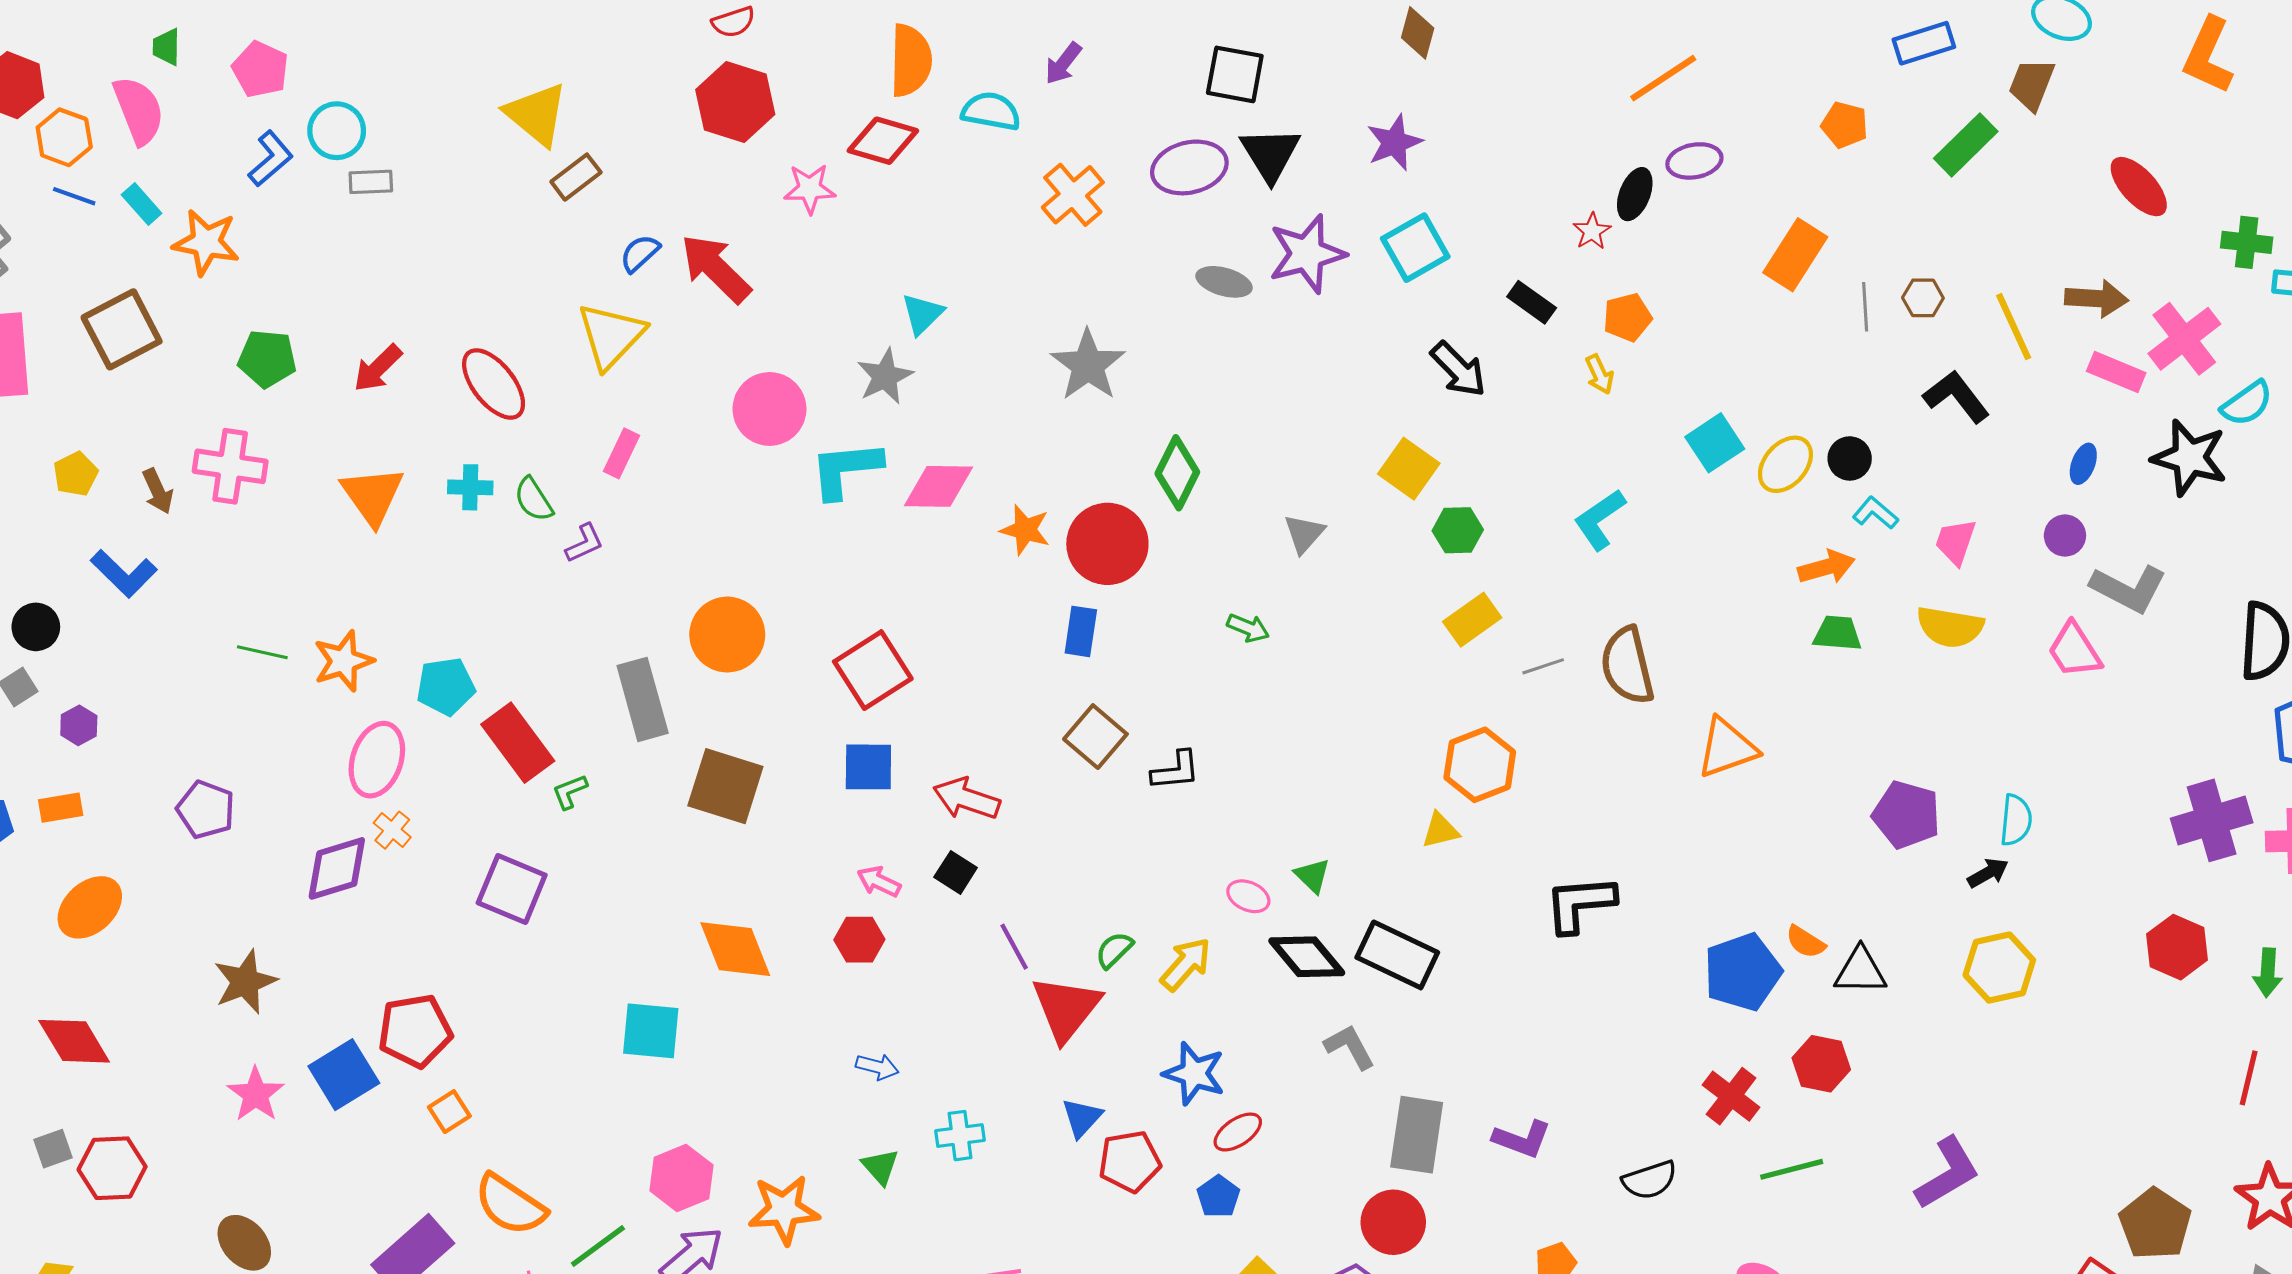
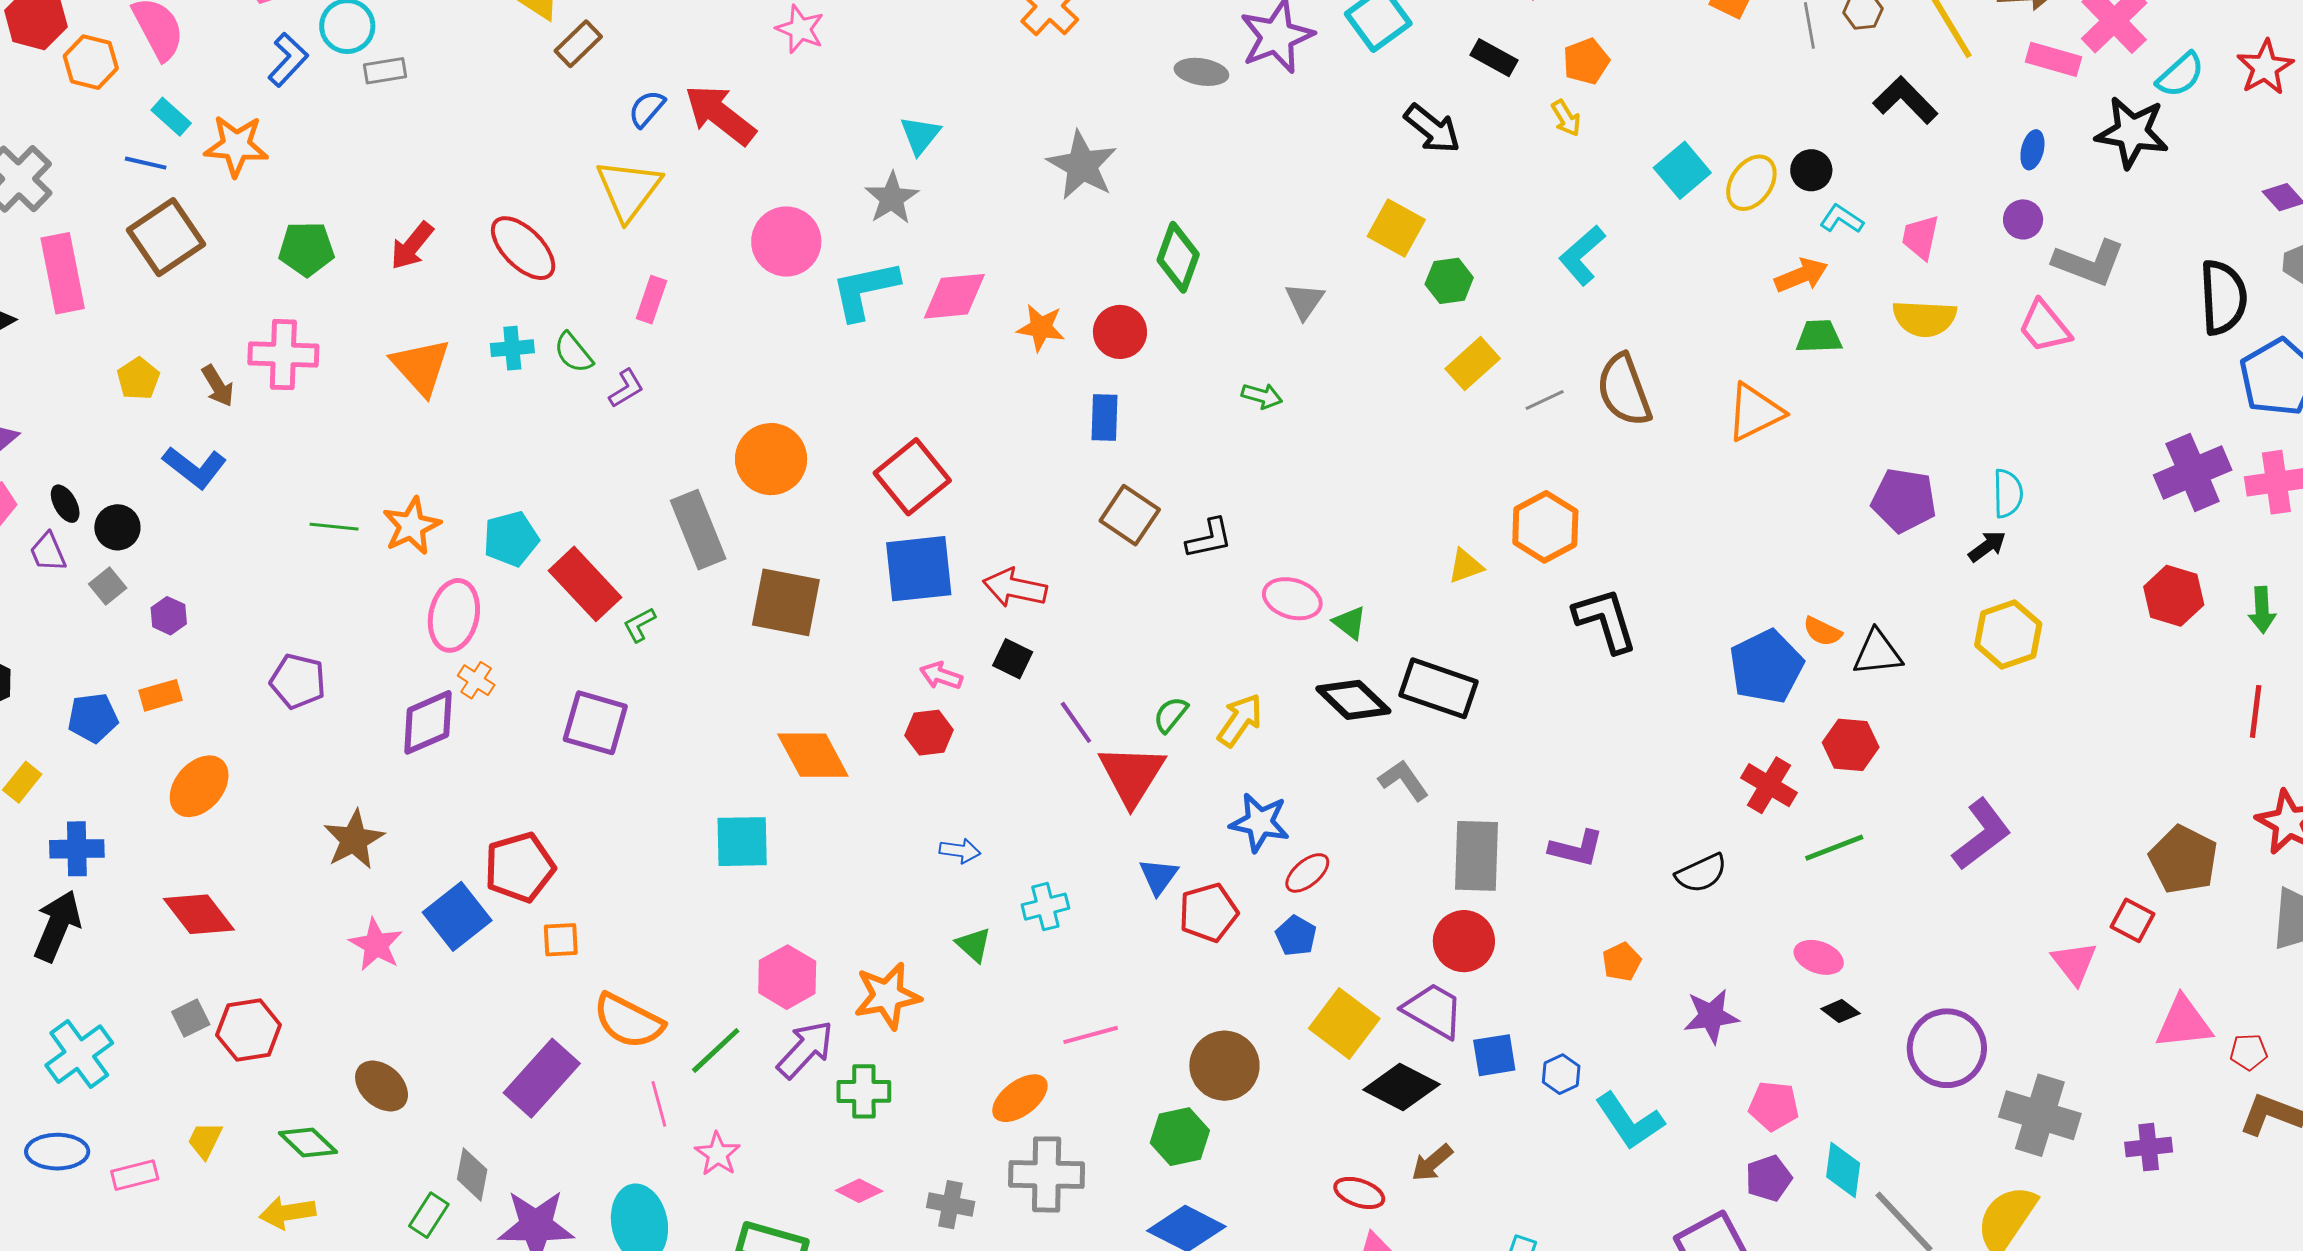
pink star: (810, 189) -> (800, 29), turned 30
blue line: (74, 196) -> (146, 163), moved
red circle: (1107, 544) -> (1120, 332), size x0.7
orange triangle: (1727, 748) -> (1755, 412), moved
orange hexagon: (1480, 765) -> (1545, 527), moved
blue square: (868, 767) -> (919, 569), size x1.4
pink ellipse: (1248, 896) -> (1292, 599), moved, size x1.4
black L-shape: (1580, 904) -> (1605, 620), turned 84
orange square: (449, 1112) -> (561, 940), turned 36

